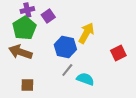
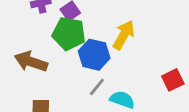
green pentagon: (24, 28) -> (69, 34), moved, turned -30
red square: (118, 53) -> (173, 80), moved

